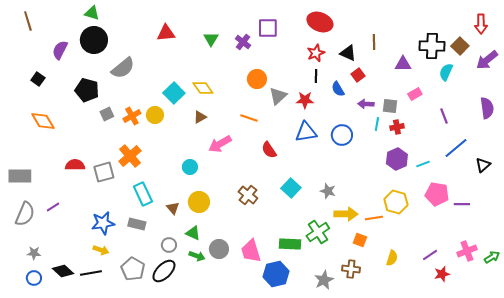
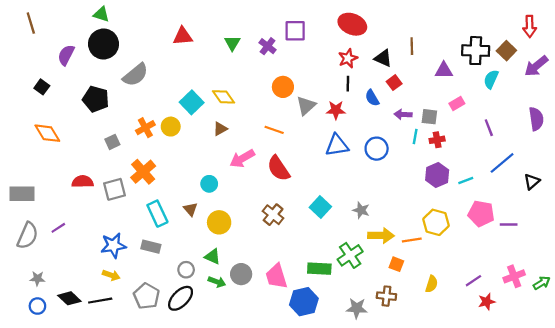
gray square: (107, 114) -> (112, 142), moved
red semicircle: (269, 150) -> (279, 168), moved, size x1.4
brown triangle: (173, 208) -> (190, 209), moved
gray star: (324, 280) -> (357, 308), turned 30

